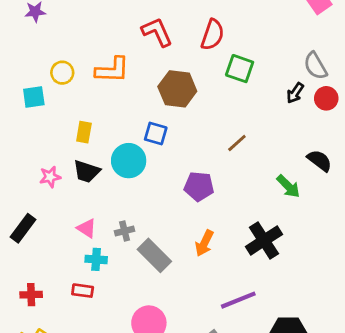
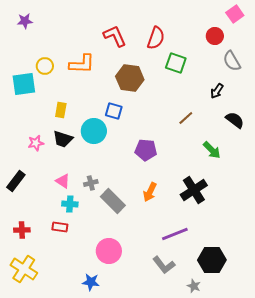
black arrow: (295, 93) -> (217, 91), moved
cyan square: (34, 97) -> (24, 84), size x1.4
red circle: (326, 98) -> (215, 36), moved
brown line: (237, 143) -> (186, 118), moved
black semicircle: (319, 161) -> (235, 120), moved

